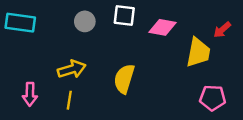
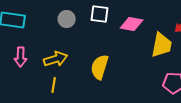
pink arrow: (30, 94) -> (21, 57), moved

